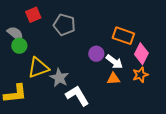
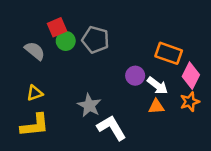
green circle: (19, 46) -> (66, 41), moved
yellow triangle: (38, 68) -> (35, 93), moved, size x0.6

